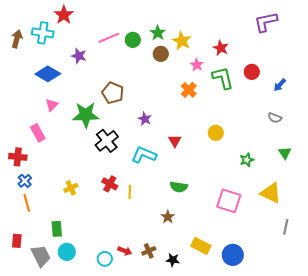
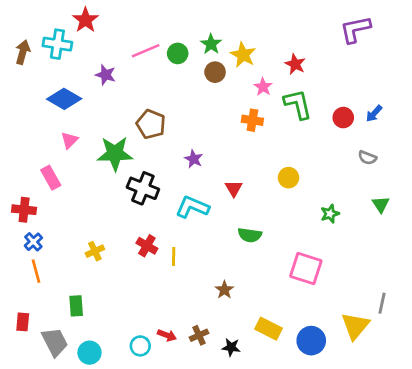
red circle: (252, 72) -> (343, 118), moved
orange cross: (189, 90) -> (252, 120), turned -35
black cross: (107, 141) -> (143, 188), turned -30
green semicircle: (179, 187) -> (250, 235), moved
yellow triangle: (271, 193) -> (355, 326), moved, turned 45
cyan circle: (67, 252) -> (89, 353), moved

